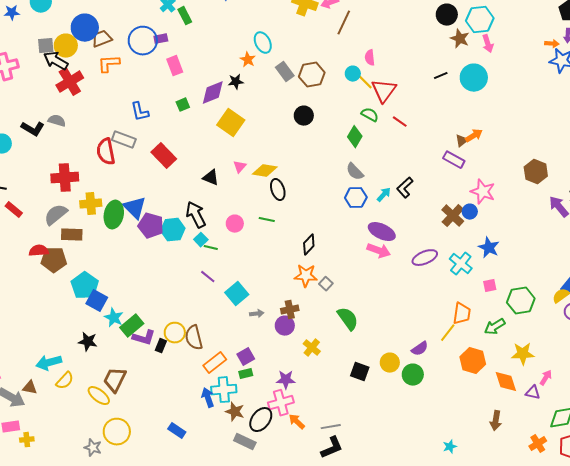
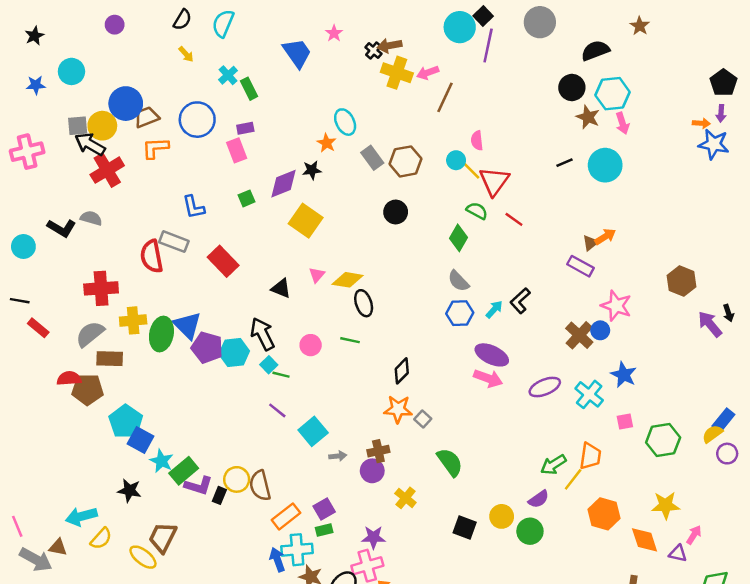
purple rectangle: (161, 39) -> (245, 128), moved
green arrow: (495, 327) -> (553, 465), moved

